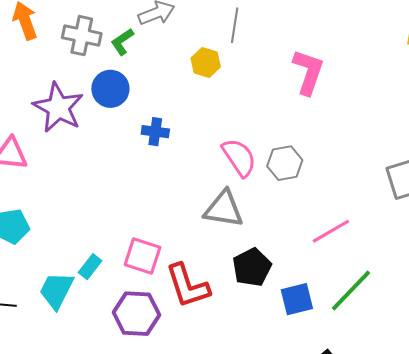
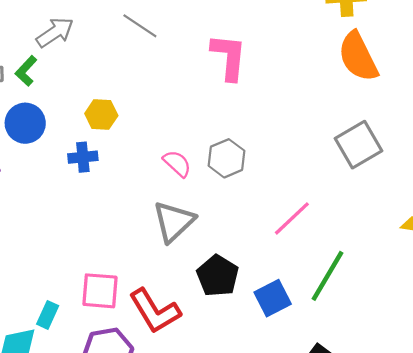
gray line: (235, 25) -> (140, 26), turned -52
yellow hexagon: (206, 62) -> (101, 115), moved
pink semicircle: (239, 157) -> (177, 164), size x0.7
gray triangle: (224, 209) -> (174, 222), turned -39

